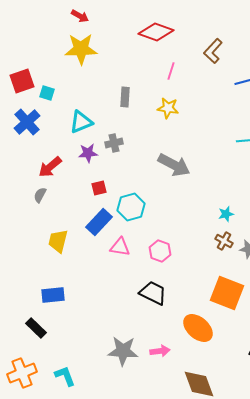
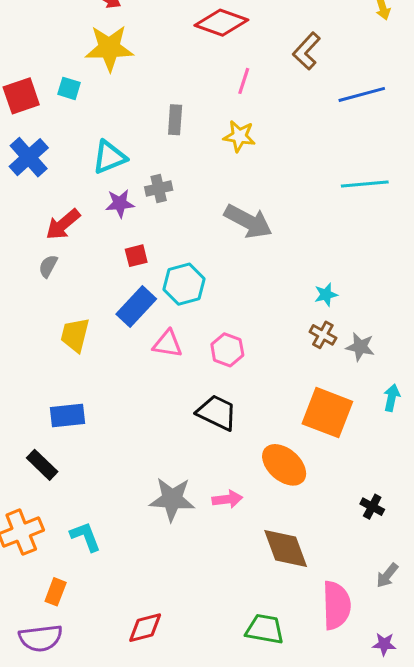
cyan square: (47, 93) -> (69, 88), moved

